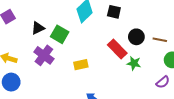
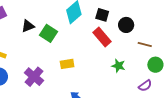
black circle: (136, 37) -> (126, 25), moved
red rectangle: (117, 49) -> (102, 37), moved
purple cross: (44, 55) -> (34, 77), moved

